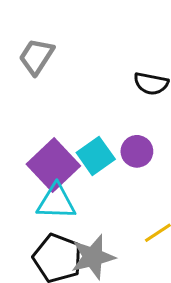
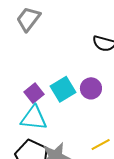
purple square: (53, 165) -> (34, 93), size x0.6

